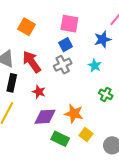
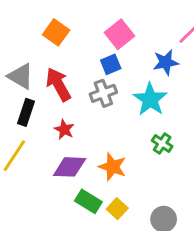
pink square: (69, 24) -> (120, 34), turned 36
cyan star: (95, 65) -> (150, 99), size x1.6
yellow square: (86, 135) -> (117, 209), moved

